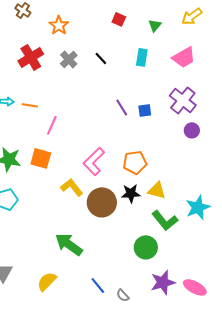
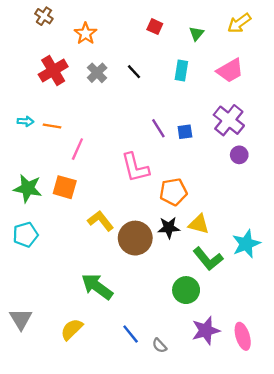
pink L-shape: (94, 161) -> (135, 168), moved, turned -60
pink ellipse: (195, 287) -> (243, 336), turned 45

